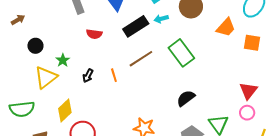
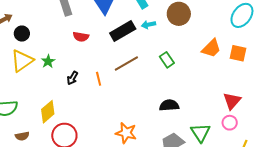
orange trapezoid: (226, 27) -> (211, 48), moved
black circle: (35, 46) -> (22, 34), moved
green rectangle: (181, 53) -> (167, 60), size x0.6
yellow triangle: (46, 77) -> (22, 61), moved
black semicircle: (186, 98) -> (169, 105), turned 30

